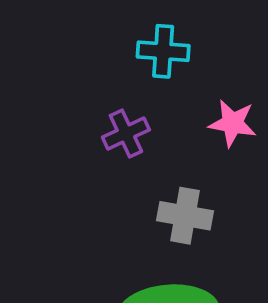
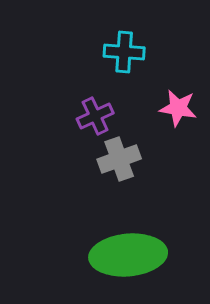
gray cross: (185, 216) -> (119, 159), moved, turned -30

